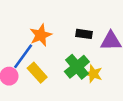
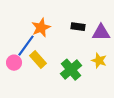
green cross: (77, 67) -> (71, 70), moved
yellow star: (93, 74) -> (99, 61), moved

